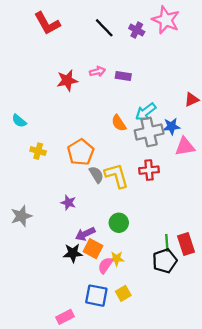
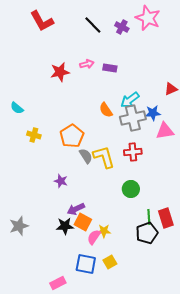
gray star: (21, 216) -> (19, 226), moved
green circle: (119, 223) -> (131, 189), moved

